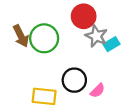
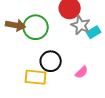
brown arrow: (21, 36) -> (16, 25), turned -54
black circle: (74, 80) -> (51, 61), moved

